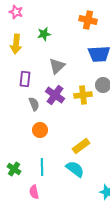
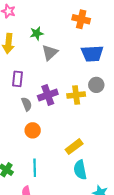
gray triangle: (57, 66) -> (50, 53), moved
purple cross: (55, 95) -> (48, 95), turned 36
cyan semicircle: (75, 169) -> (80, 170), moved, turned -138

